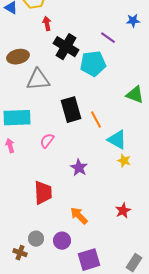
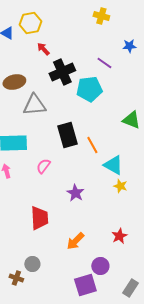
red arrow: (47, 24) -> (43, 49), turned -32
black cross: (66, 47) -> (62, 72), turned 35
orange arrow: (79, 216) -> (75, 241), turned -90
purple circle: (62, 241) -> (100, 266), moved

